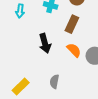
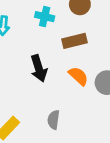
brown rectangle: (72, 24) -> (74, 41), turned 54

